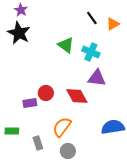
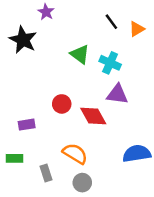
purple star: (21, 10) -> (46, 12), moved
red circle: (46, 93) -> (62, 104), moved
purple rectangle: (30, 103) -> (27, 125), moved
orange semicircle: (62, 127) -> (75, 154), turned 85

